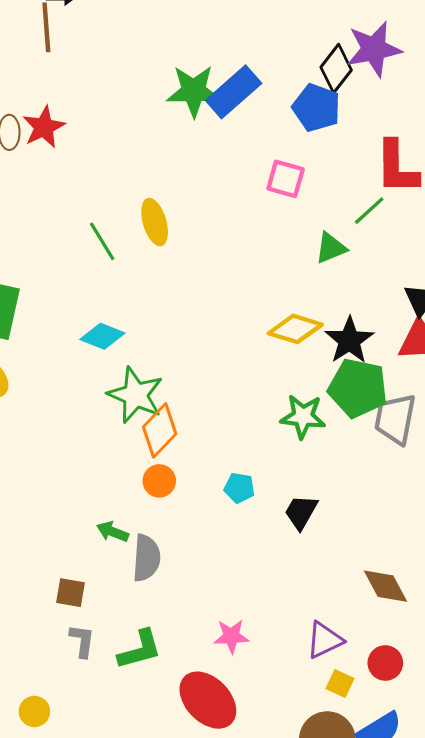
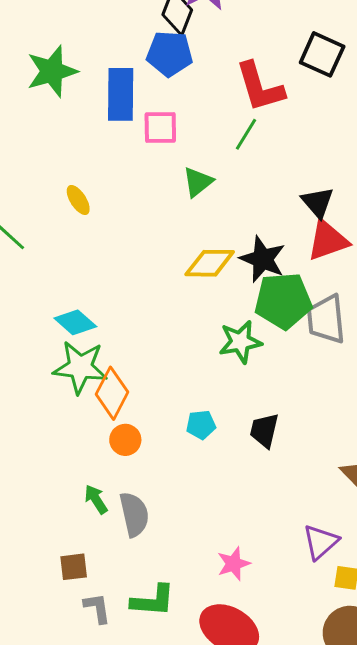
blue rectangle: (234, 92) -> (121, 94), moved, turned -32
yellow ellipse: (155, 222) -> (78, 200), moved, size x0.7
green triangle: (331, 248) -> (198, 182), moved
cyan diamond: (102, 336) -> (75, 322), moved, turned 36
green arrow: (113, 532) -> (96, 499), turned 52
green L-shape: (140, 650) -> (153, 601), turned 36

